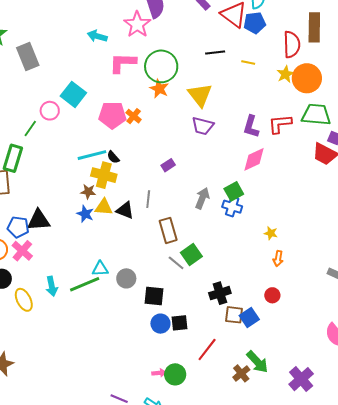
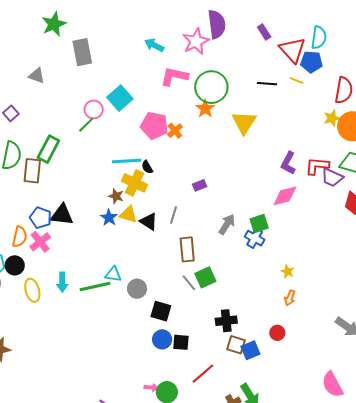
yellow line: (248, 63) -> (296, 80), moved
purple trapezoid: (203, 126) -> (332, 177), moved
green line: (30, 129) -> (86, 125), moved

